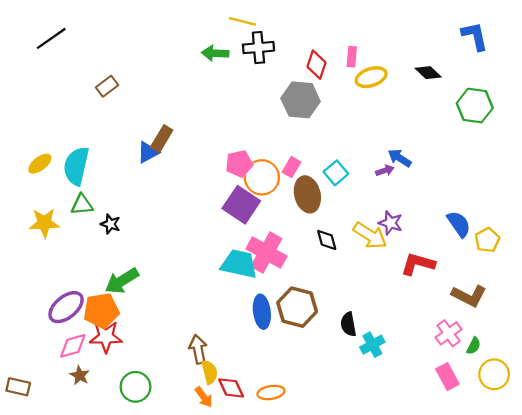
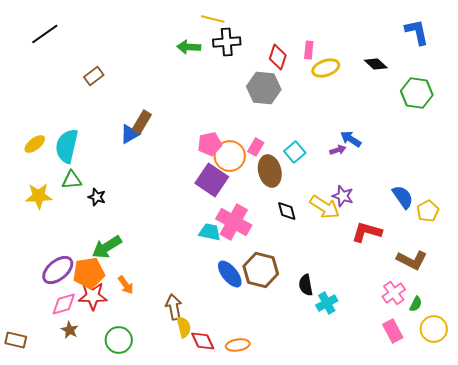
cyan trapezoid: (239, 264) -> (210, 232), size x0.7
blue ellipse: (262, 312) -> (230, 274), turned -32
orange arrow: (204, 397) -> (126, 285), moved

